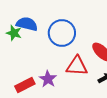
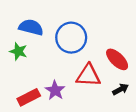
green star: (14, 33) -> (18, 51), moved

